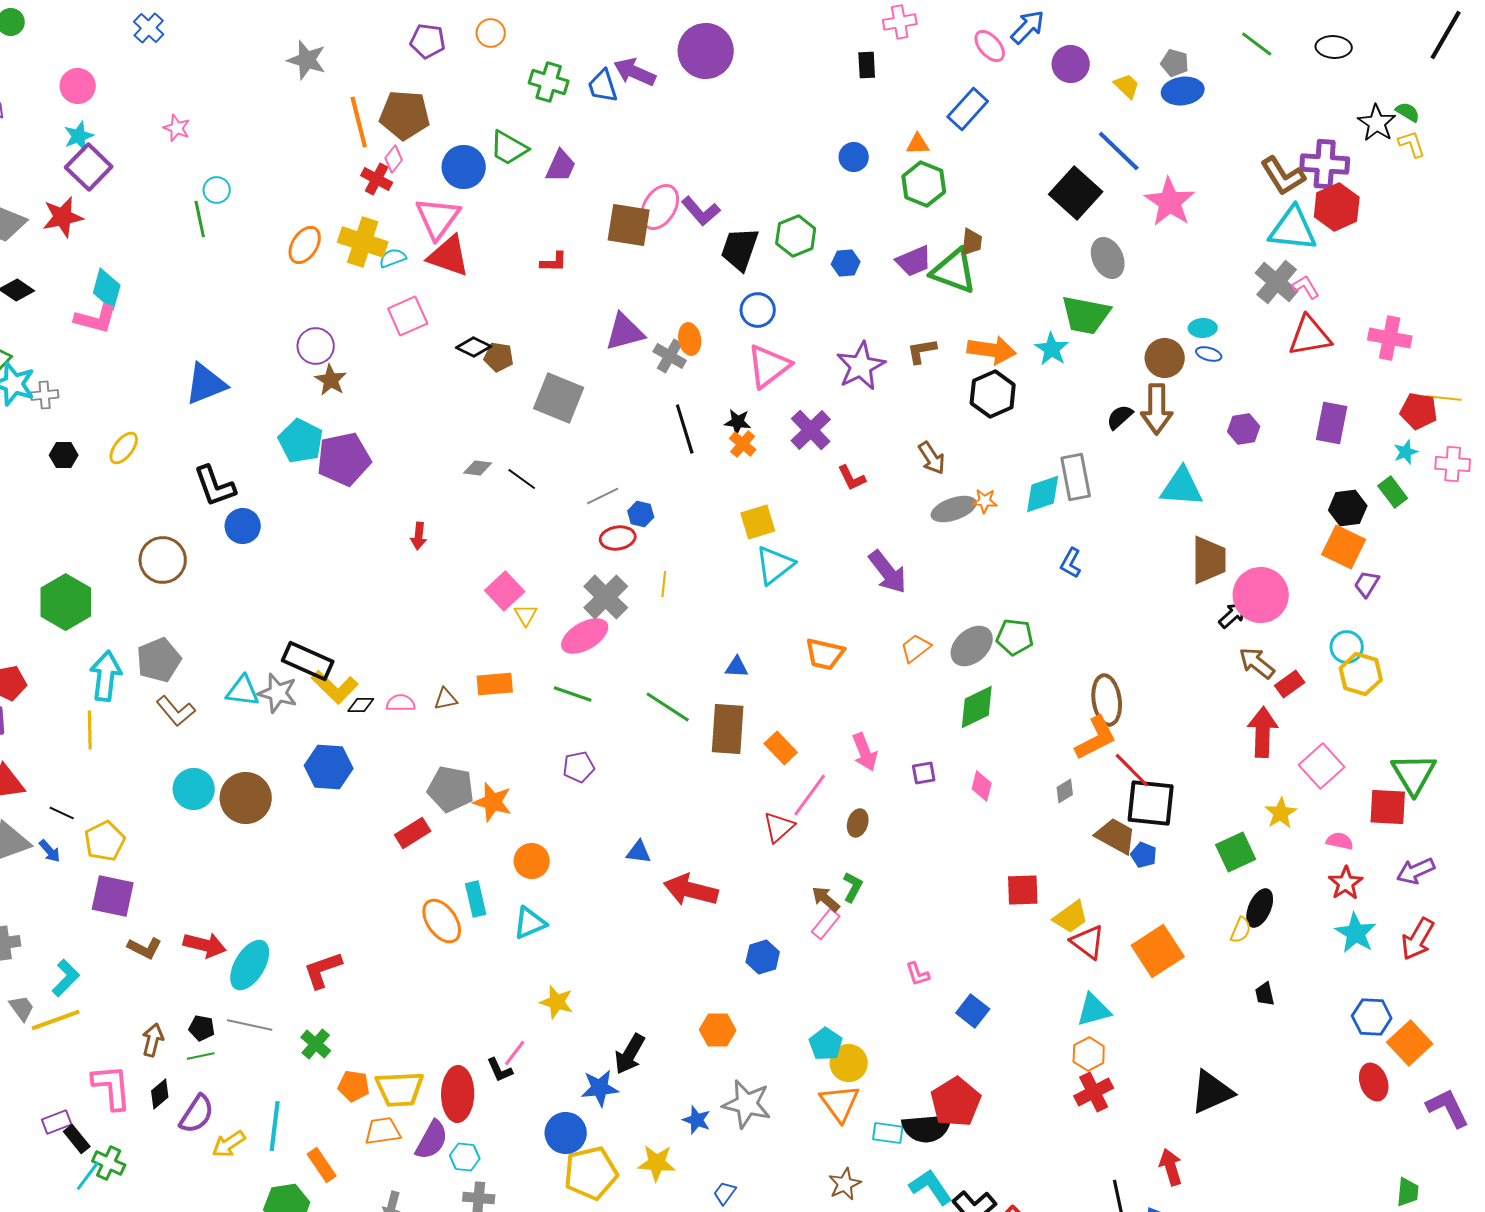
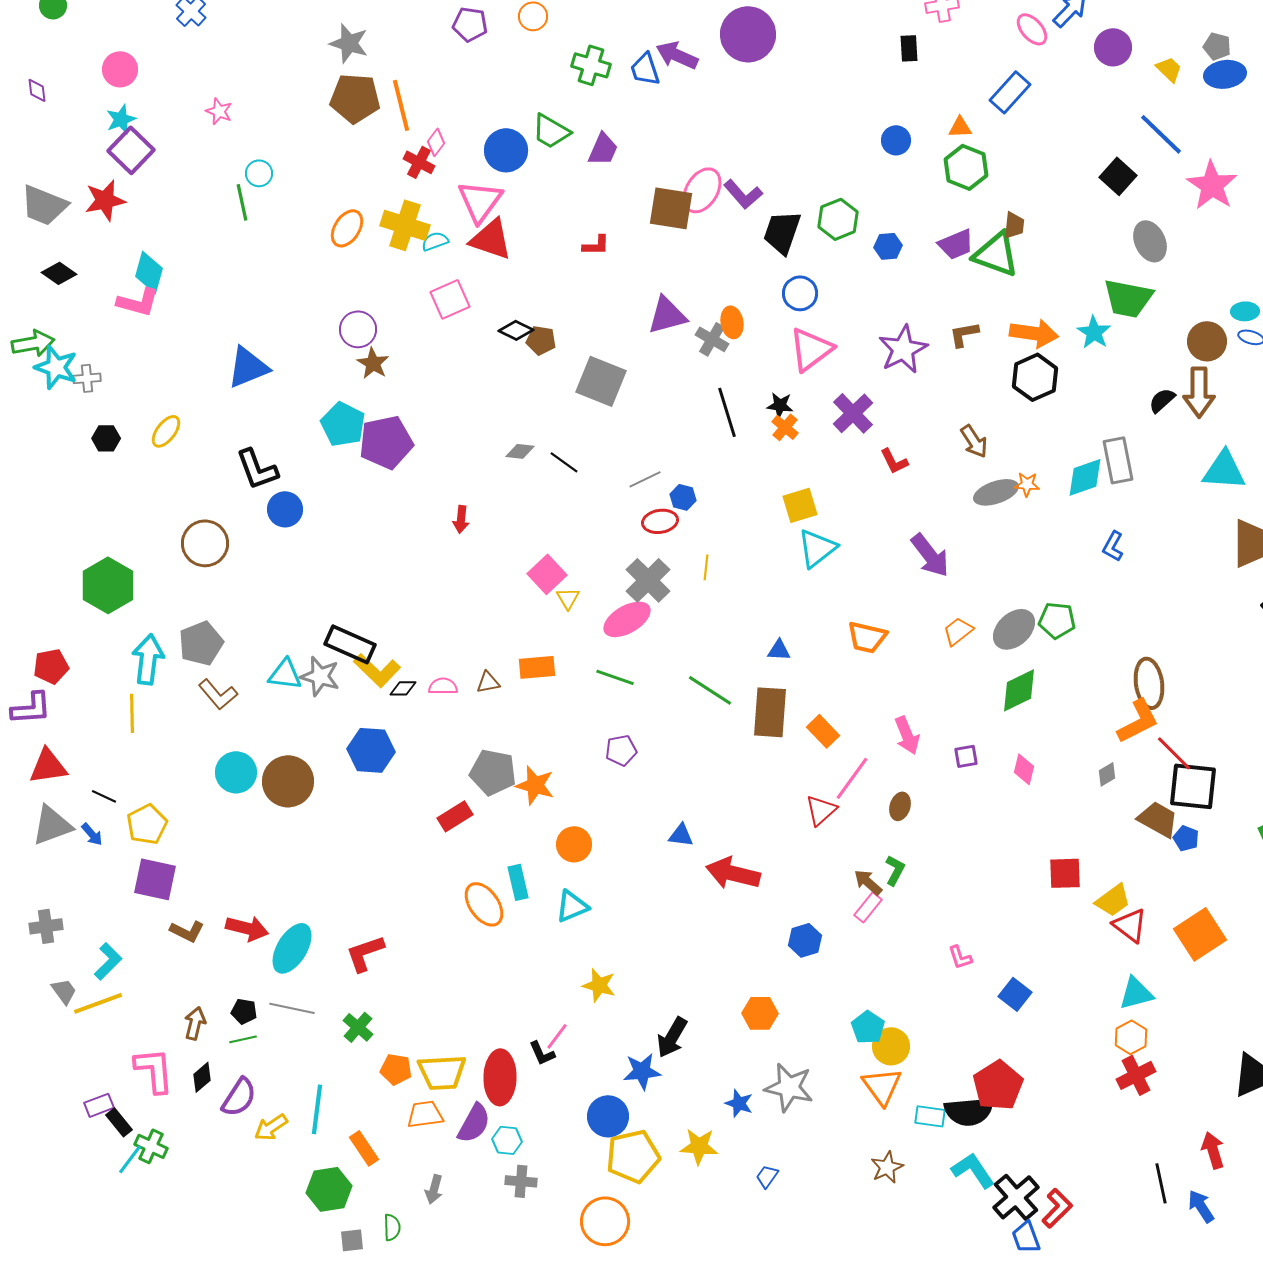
brown pentagon: (405, 115) -> (355, 98), moved
black square: (1076, 193) -> (1118, 176), size x0.7

